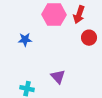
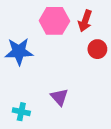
blue star: (25, 40) -> (19, 52), size x1.6

